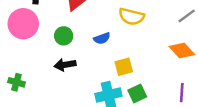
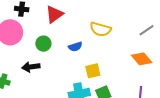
black arrow: (65, 65) -> (31, 67), moved

